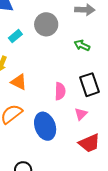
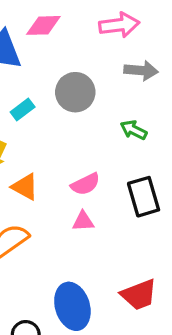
pink semicircle: (60, 91) -> (85, 184), moved, turned 60
pink triangle: (81, 114) -> (83, 221), moved, turned 40
blue ellipse: (45, 126) -> (72, 306), moved

